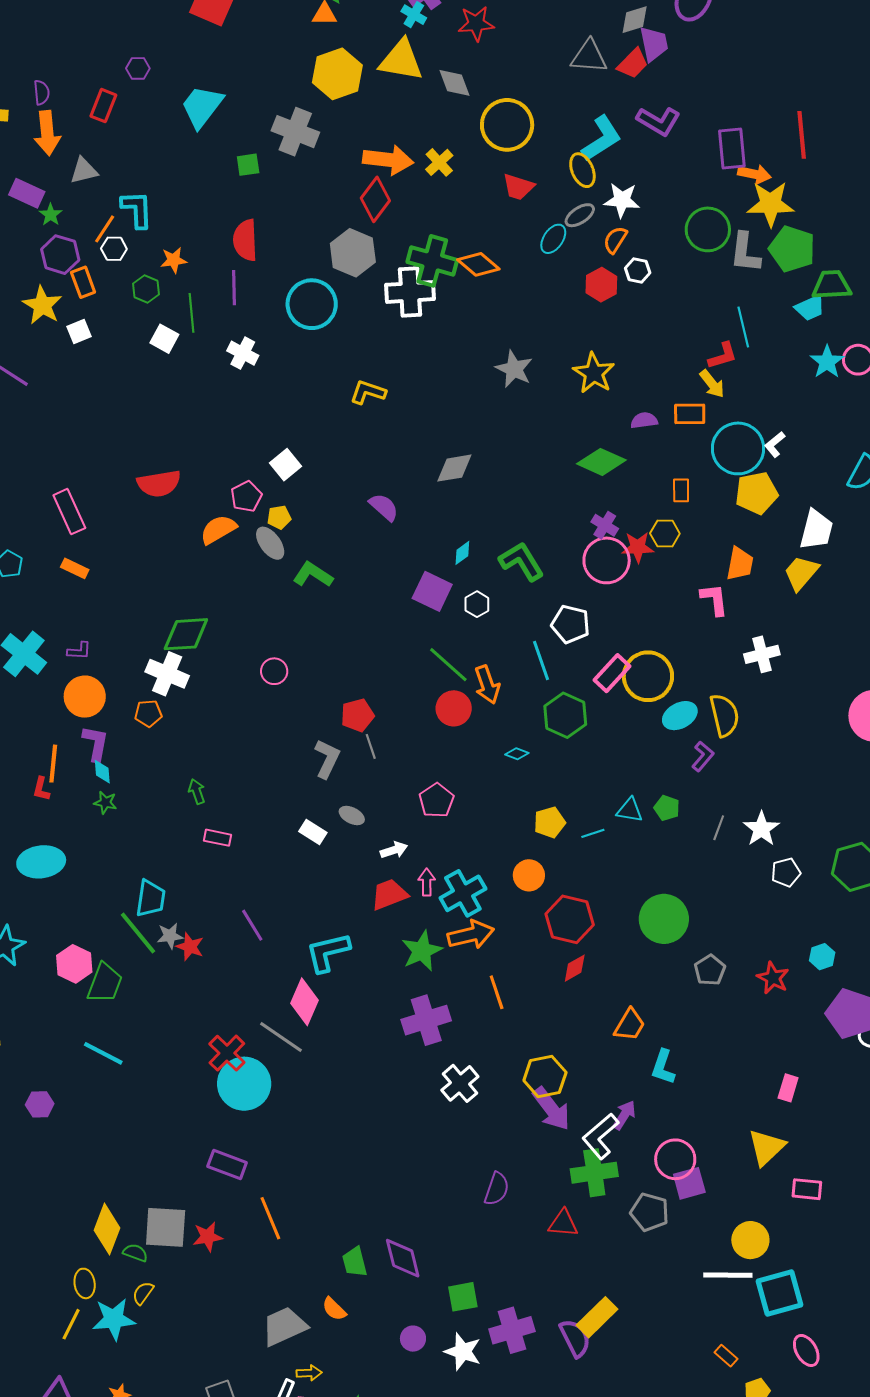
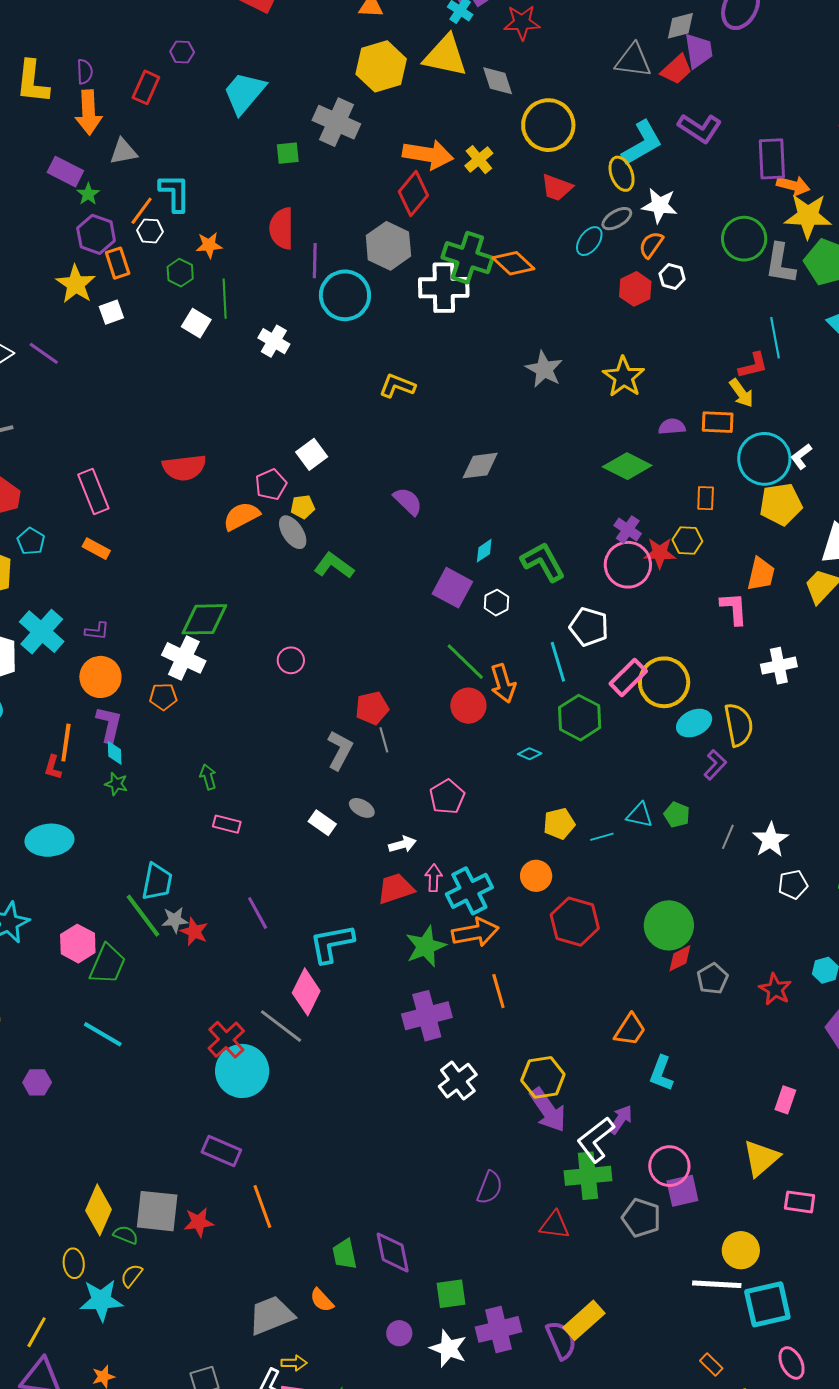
purple line: (234, 288) -> (315, 261), moved
red diamond: (575, 968) -> (680, 958), moved
yellow line: (71, 1324) -> (37, 1332), moved

